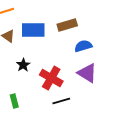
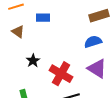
brown rectangle: (67, 25) -> (99, 16), moved
blue rectangle: (33, 30) -> (43, 18), moved, size x0.6

